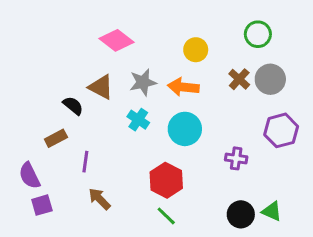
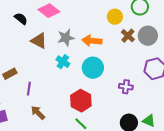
yellow circle: (196, 50) -> (115, 17), moved
black semicircle: (73, 106) -> (21, 19), moved

